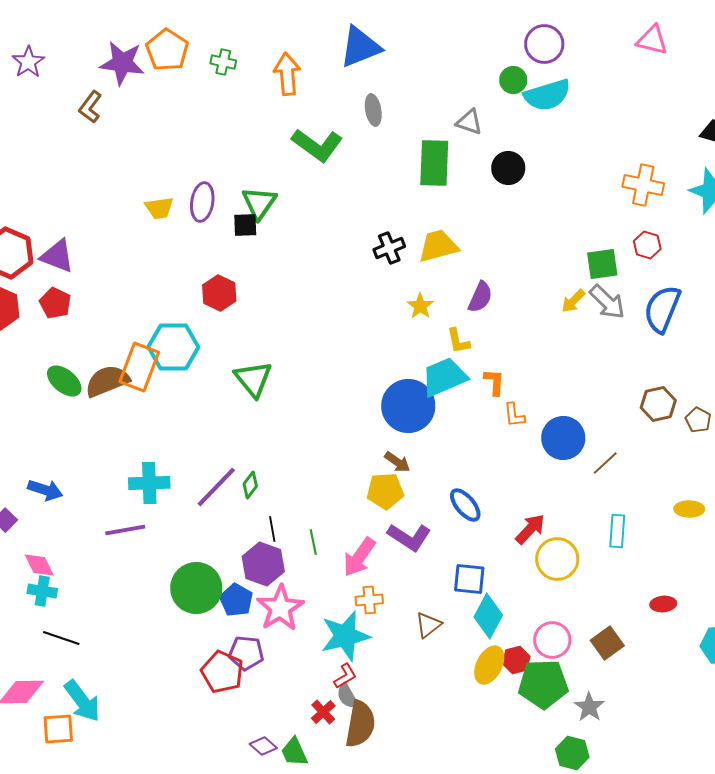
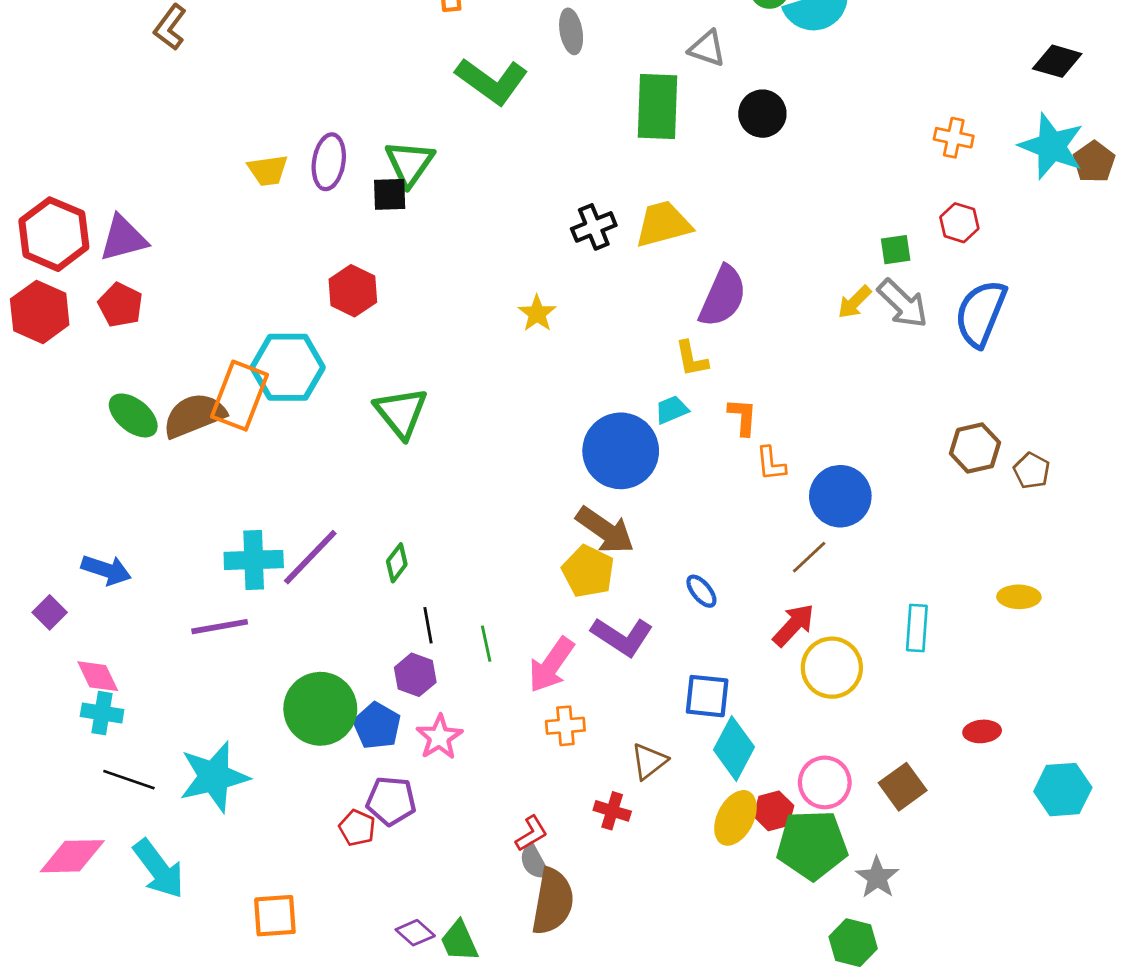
orange cross: (643, 185) -> (954, 138), size x0.7
purple triangle: (57, 256) -> (123, 238), turned -36
green square: (602, 264) -> (896, 250), size x0.7
purple semicircle: (480, 297) -> (723, 296), size x1.4
yellow star: (420, 306) -> (537, 313), moved
cyan trapezoid: (444, 377) -> (672, 410), size x0.5
brown arrow: (397, 462) -> (605, 530), size x1.6
brown line: (605, 463) -> (809, 557), moved
purple line: (216, 487) -> (310, 557), moved
yellow pentagon: (385, 491) -> (588, 571), turned 30
blue ellipse: (465, 505) -> (701, 591), size x0.7
purple hexagon: (263, 564) -> (415, 675), size x0.7
pink star: (280, 608) -> (439, 737), size x0.7
cyan star: (345, 636) -> (214, 777), moved
red pentagon: (222, 672) -> (357, 828), size x0.6
red cross: (323, 712) -> (612, 811), moved, turned -30
orange square: (58, 729) -> (275, 916), moved

